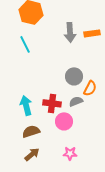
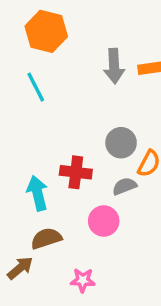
red cross: (52, 103) -> (76, 172), moved
pink star: (70, 153) -> (83, 280), moved
brown arrow: (32, 154) -> (20, 268), moved

